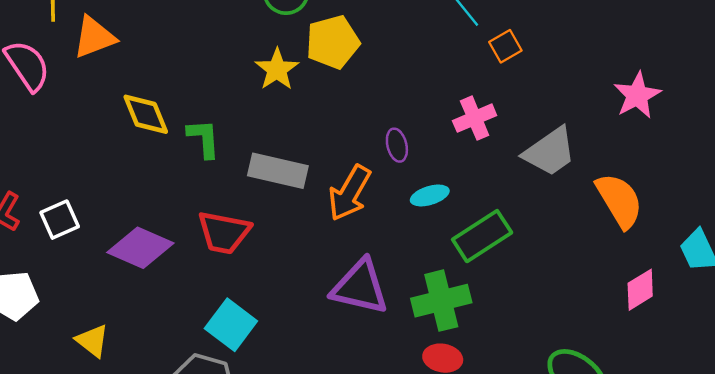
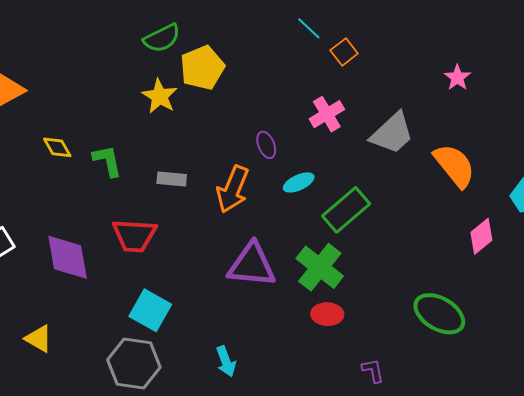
pink star: (637, 95) -> (457, 78), size x0.7
yellow diamond: (146, 114) -> (57, 147), size x0.7
gray rectangle: (278, 171) -> (172, 179), size x0.6
purple diamond: (140, 248) -> (68, 257), turned 64
green cross: (441, 301) -> (320, 267), turned -30

